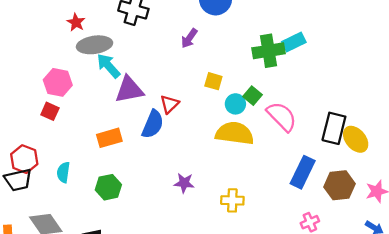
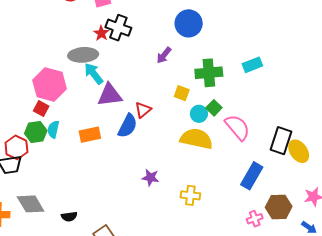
red star: (76, 22) -> (101, 33), moved
green cross: (269, 51) -> (209, 73), moved
pink hexagon: (58, 82) -> (50, 84), size x1.4
cyan semicircle: (63, 172) -> (53, 129), moved
brown hexagon: (340, 185) -> (279, 207), moved
green hexagon: (108, 187) -> (36, 132), moved

